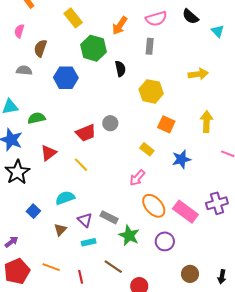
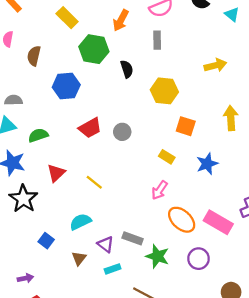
gray semicircle: (24, 70) -> (14, 100), moved
red trapezoid: (86, 133) -> (90, 128), moved
purple arrow: (12, 242) -> (25, 278), turned 32

